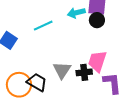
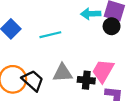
cyan line: (43, 26) -> (50, 35), moved
gray triangle: (62, 70) -> (63, 73), turned 42

